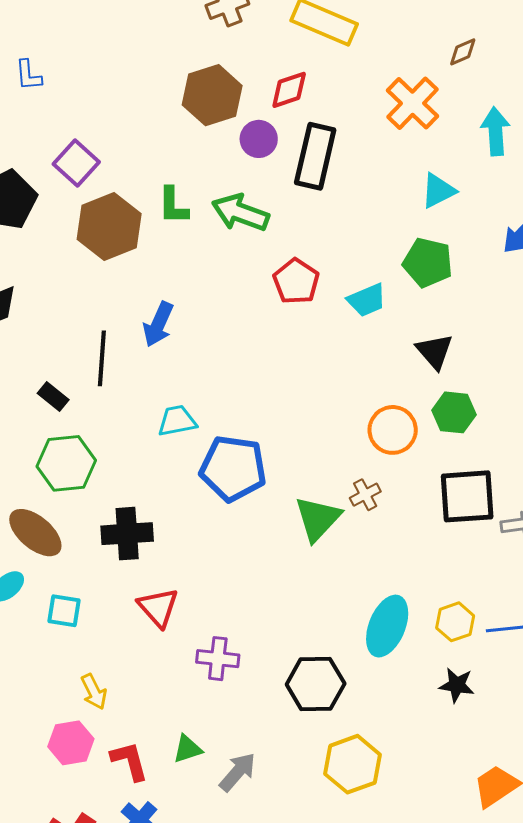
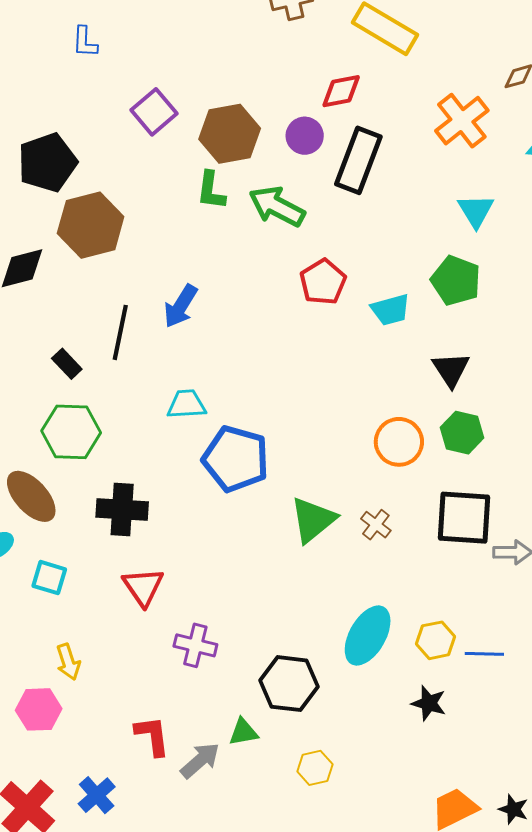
brown hexagon: (212, 95) -> (230, 134), moved
purple square: (76, 163) -> (154, 112), moved
cyan triangle: (438, 191) -> (476, 211), turned -42
brown hexagon: (109, 227) -> (91, 225), moved
brown cross: (365, 495) -> (376, 525), moved, turned -32
green triangle: (187, 749) -> (243, 732), moved
red L-shape: (129, 761) -> (152, 736), moved
yellow hexagon: (352, 764) -> (315, 768), size x0.6

